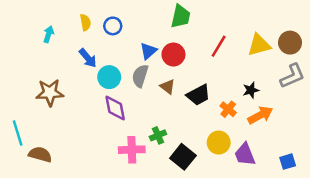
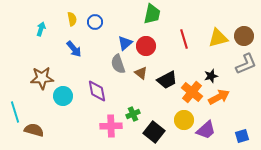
red line: (219, 46) -> (184, 39), turned -48
gray semicircle: (140, 76) -> (118, 64), turned -36
cyan circle: (109, 77) -> (63, 96), moved
orange cross: (228, 109) -> (192, 92), size x1.5
purple trapezoid: (245, 154) -> (206, 130), turned -110

